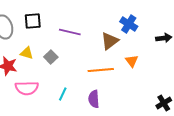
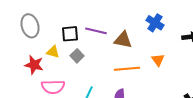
black square: (33, 21) -> (70, 34), moved
brown triangle: (110, 41) -> (123, 40), moved, turned 48

